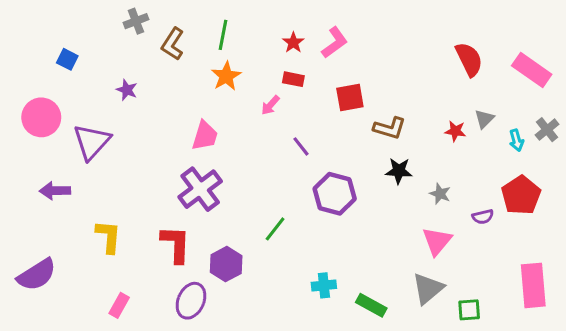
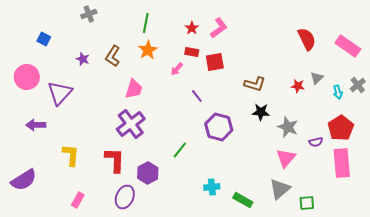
brown L-shape: (173, 44) -> (113, 56), moved
red square: (350, 98) -> (215, 62), moved
gray star: (440, 194) -> (288, 127), size x1.5
pink rectangle: (533, 285) -> (342, 163), moved

